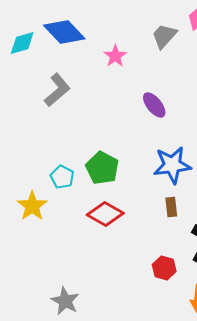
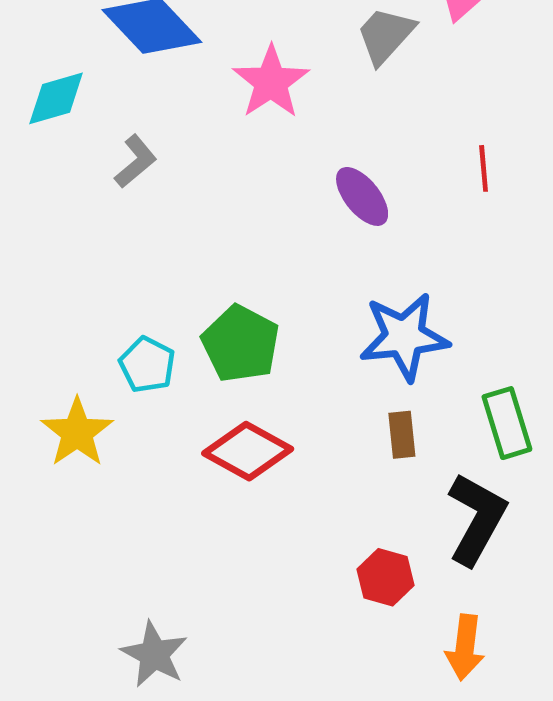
cyan diamond: (22, 43) -> (56, 98), moved
pink star: (115, 56) -> (271, 82), size x1.4
gray L-shape: (57, 90) -> (136, 161), size x0.7

